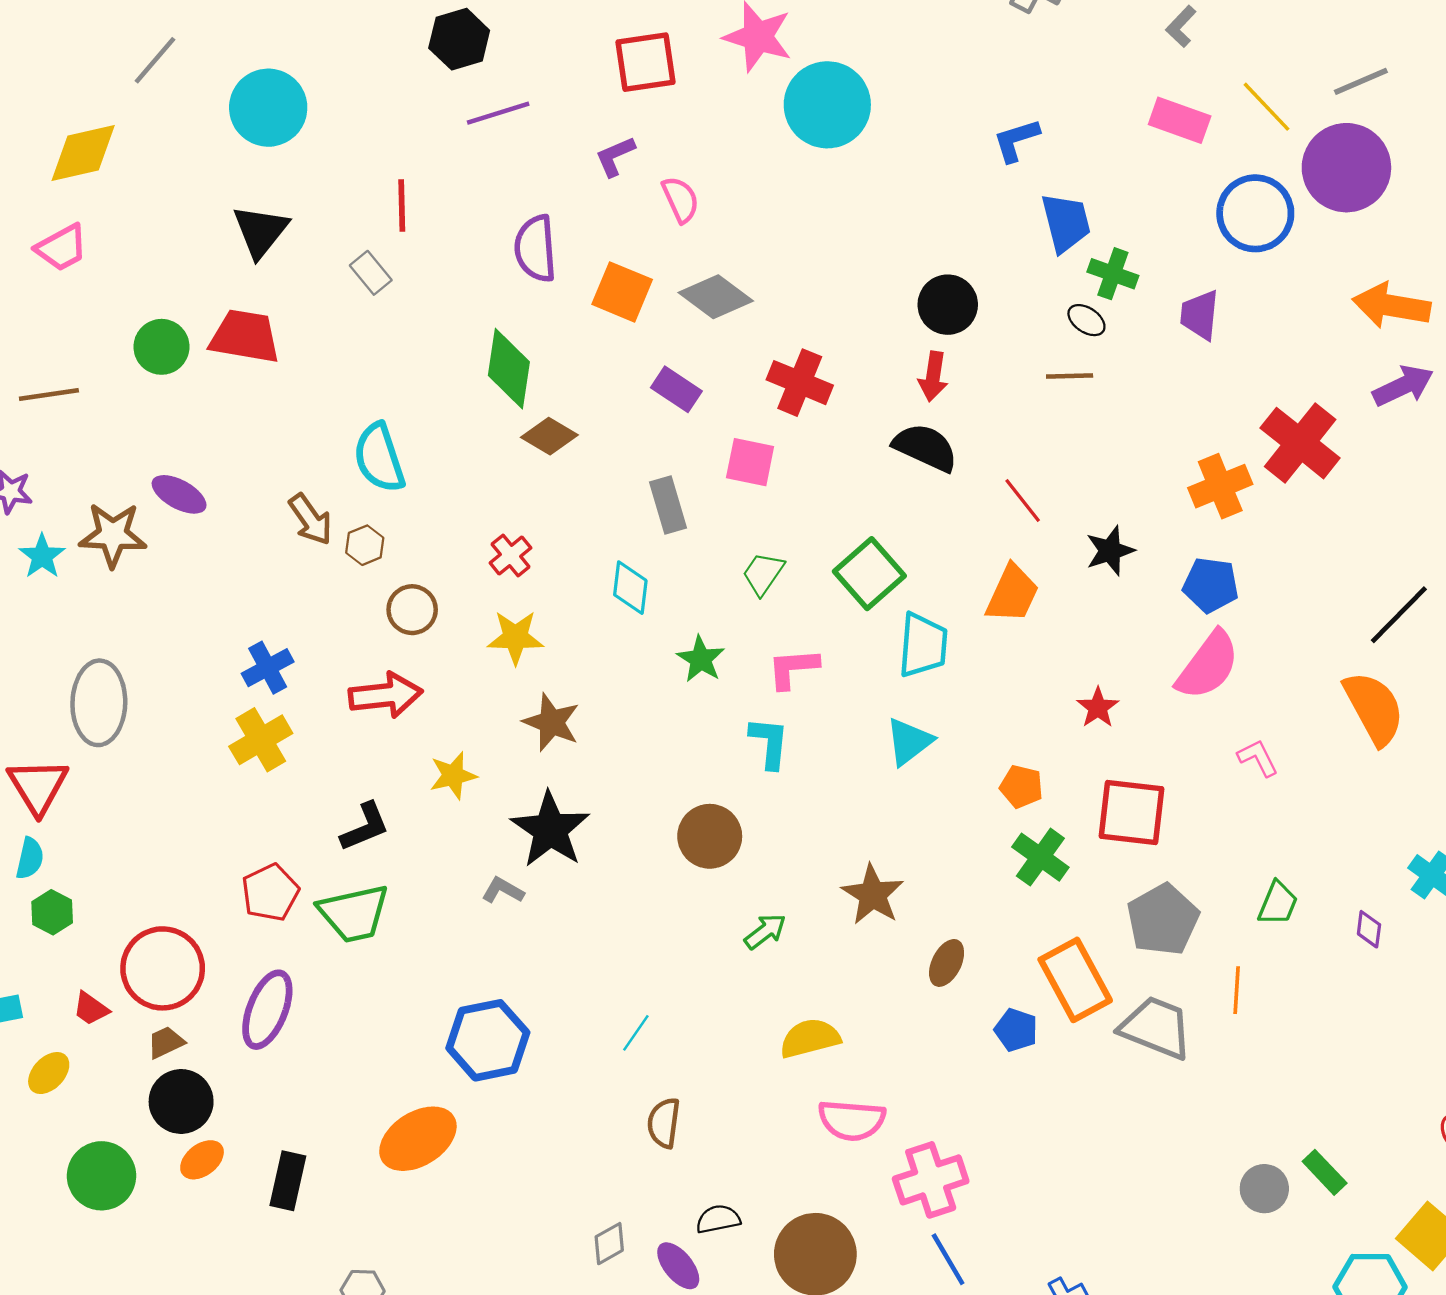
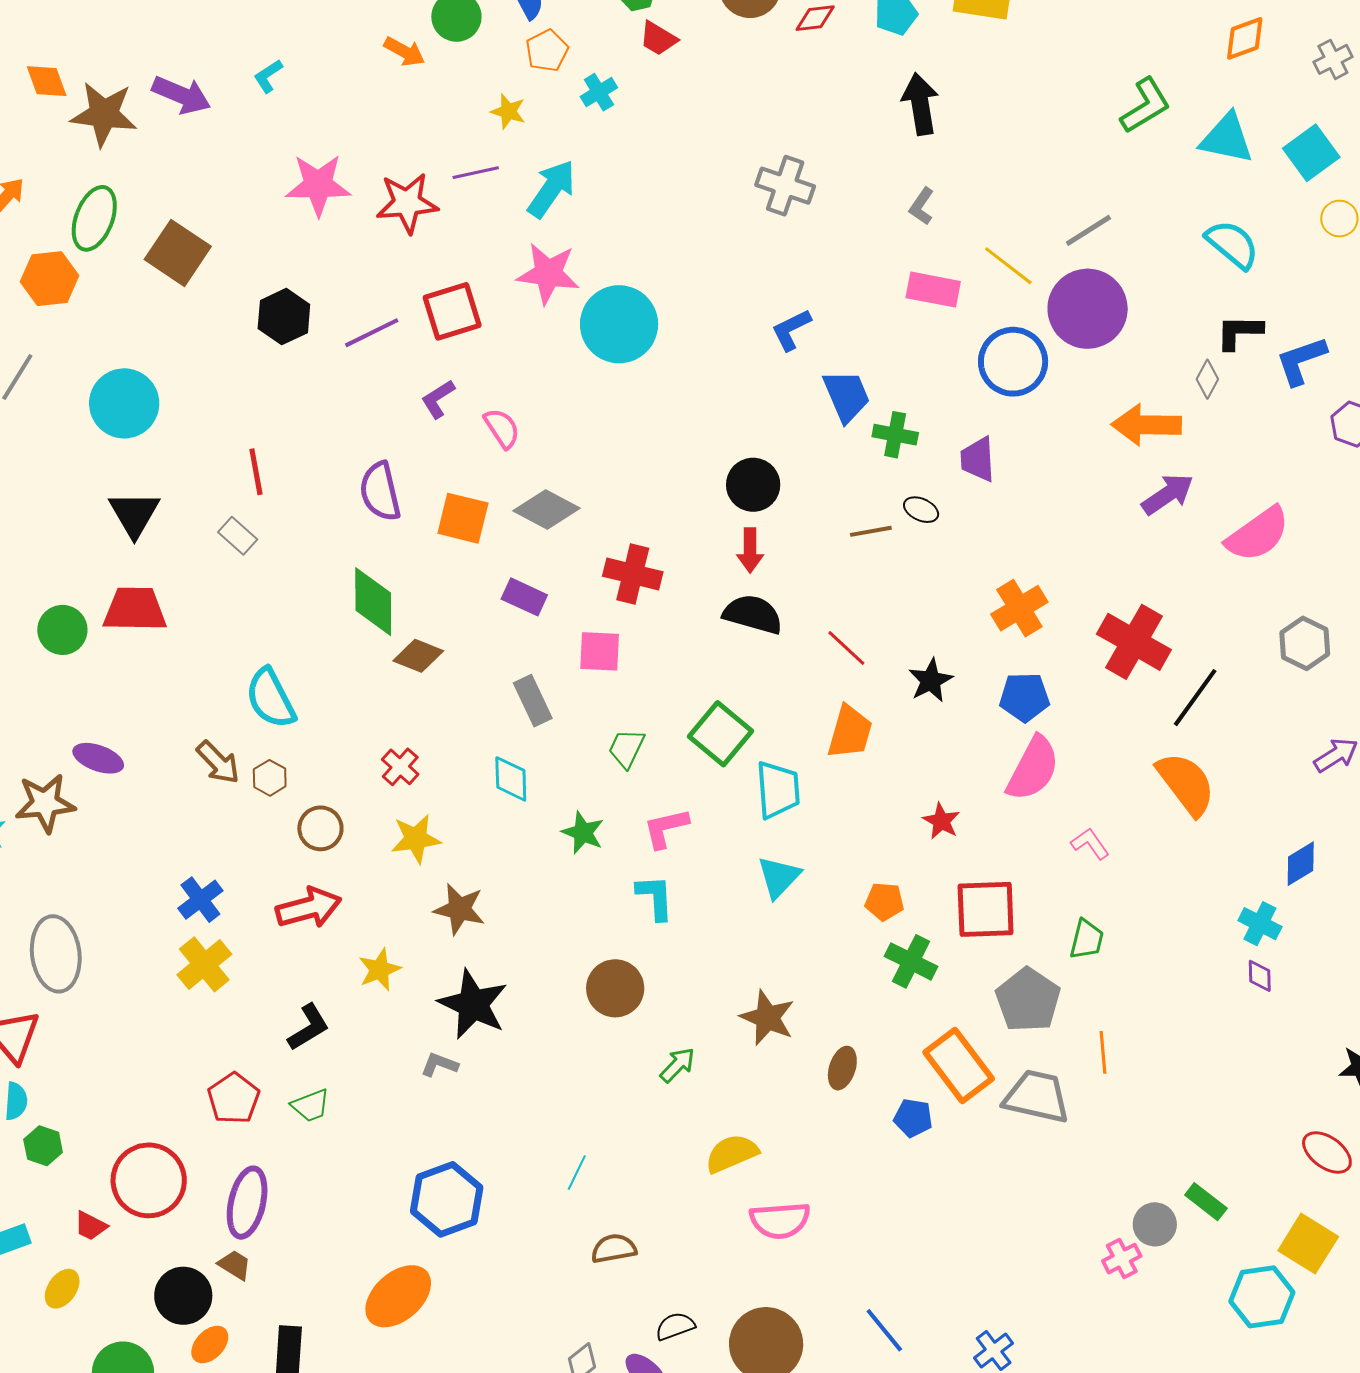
purple line: (498, 113) -> (372, 333), moved
black ellipse: (1086, 320) -> (921, 510), moved
red cross: (1300, 443) -> (1134, 642), moved
green trapezoid: (1278, 903) -> (1087, 939), moved
green trapezoid: (354, 913) -> (311, 1105), size x0.6
purple diamond: (1369, 929) -> (1260, 976), moved
brown trapezoid: (166, 1042) -> (235, 1265), moved, turned 66
brown semicircle: (664, 1123) -> (614, 1249), turned 81
pink cross: (931, 1180) -> (1122, 1259), moved, size x0.6

